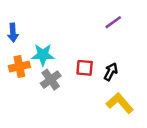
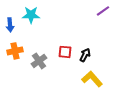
purple line: (113, 22) -> (103, 11), moved
cyan star: (43, 55) -> (31, 15), moved

